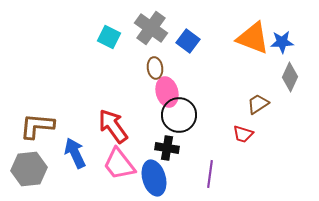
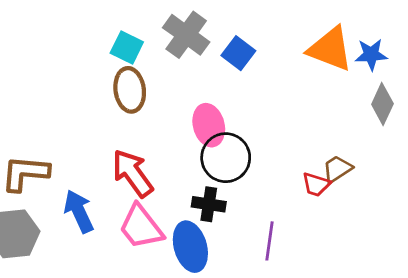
brown ellipse: (155, 68) -> (130, 90), moved, size x1.4
brown trapezoid: (258, 104) -> (337, 169), moved

